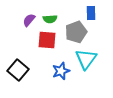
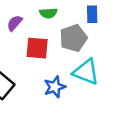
green semicircle: (50, 19) -> (48, 13), moved
cyan triangle: (86, 59) -> (86, 72), turned -45

